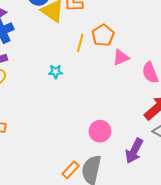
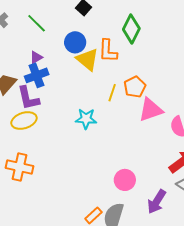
pink triangle: (121, 57) -> (151, 110), size x1.5
cyan star: (56, 72) -> (86, 119), size x1.5

